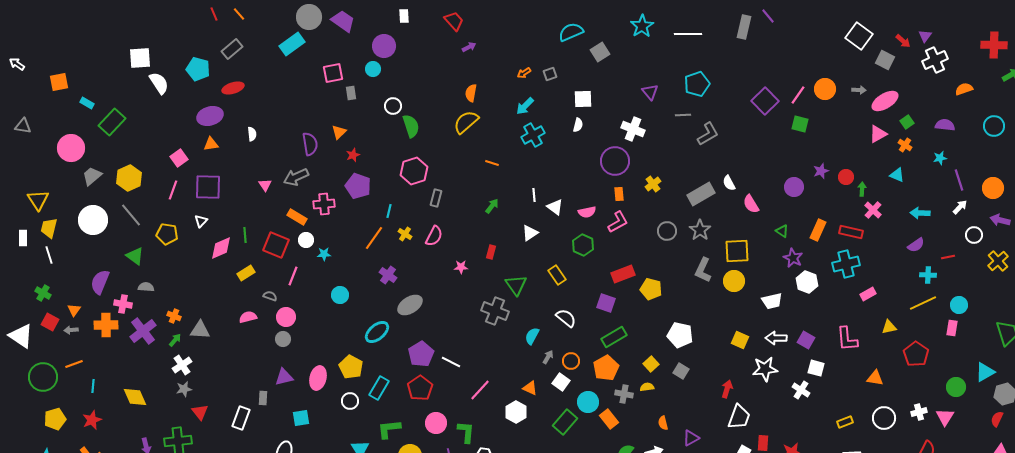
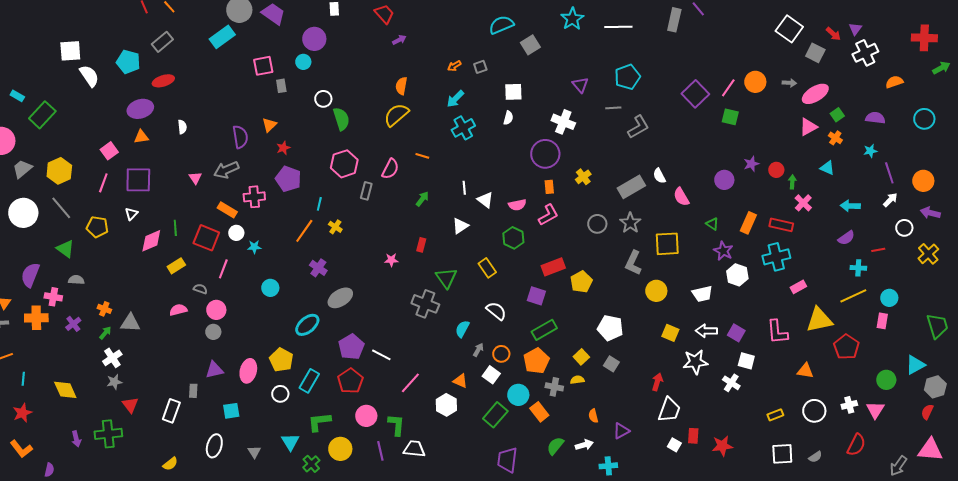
pink semicircle: (434, 236) -> (390, 169), moved
yellow circle: (734, 281) -> (656, 291), moved
yellow pentagon: (651, 289) -> (581, 282), turned 30
yellow triangle: (889, 327) -> (819, 320), size x1.8
purple cross: (143, 331) -> (73, 324), size x0.6

